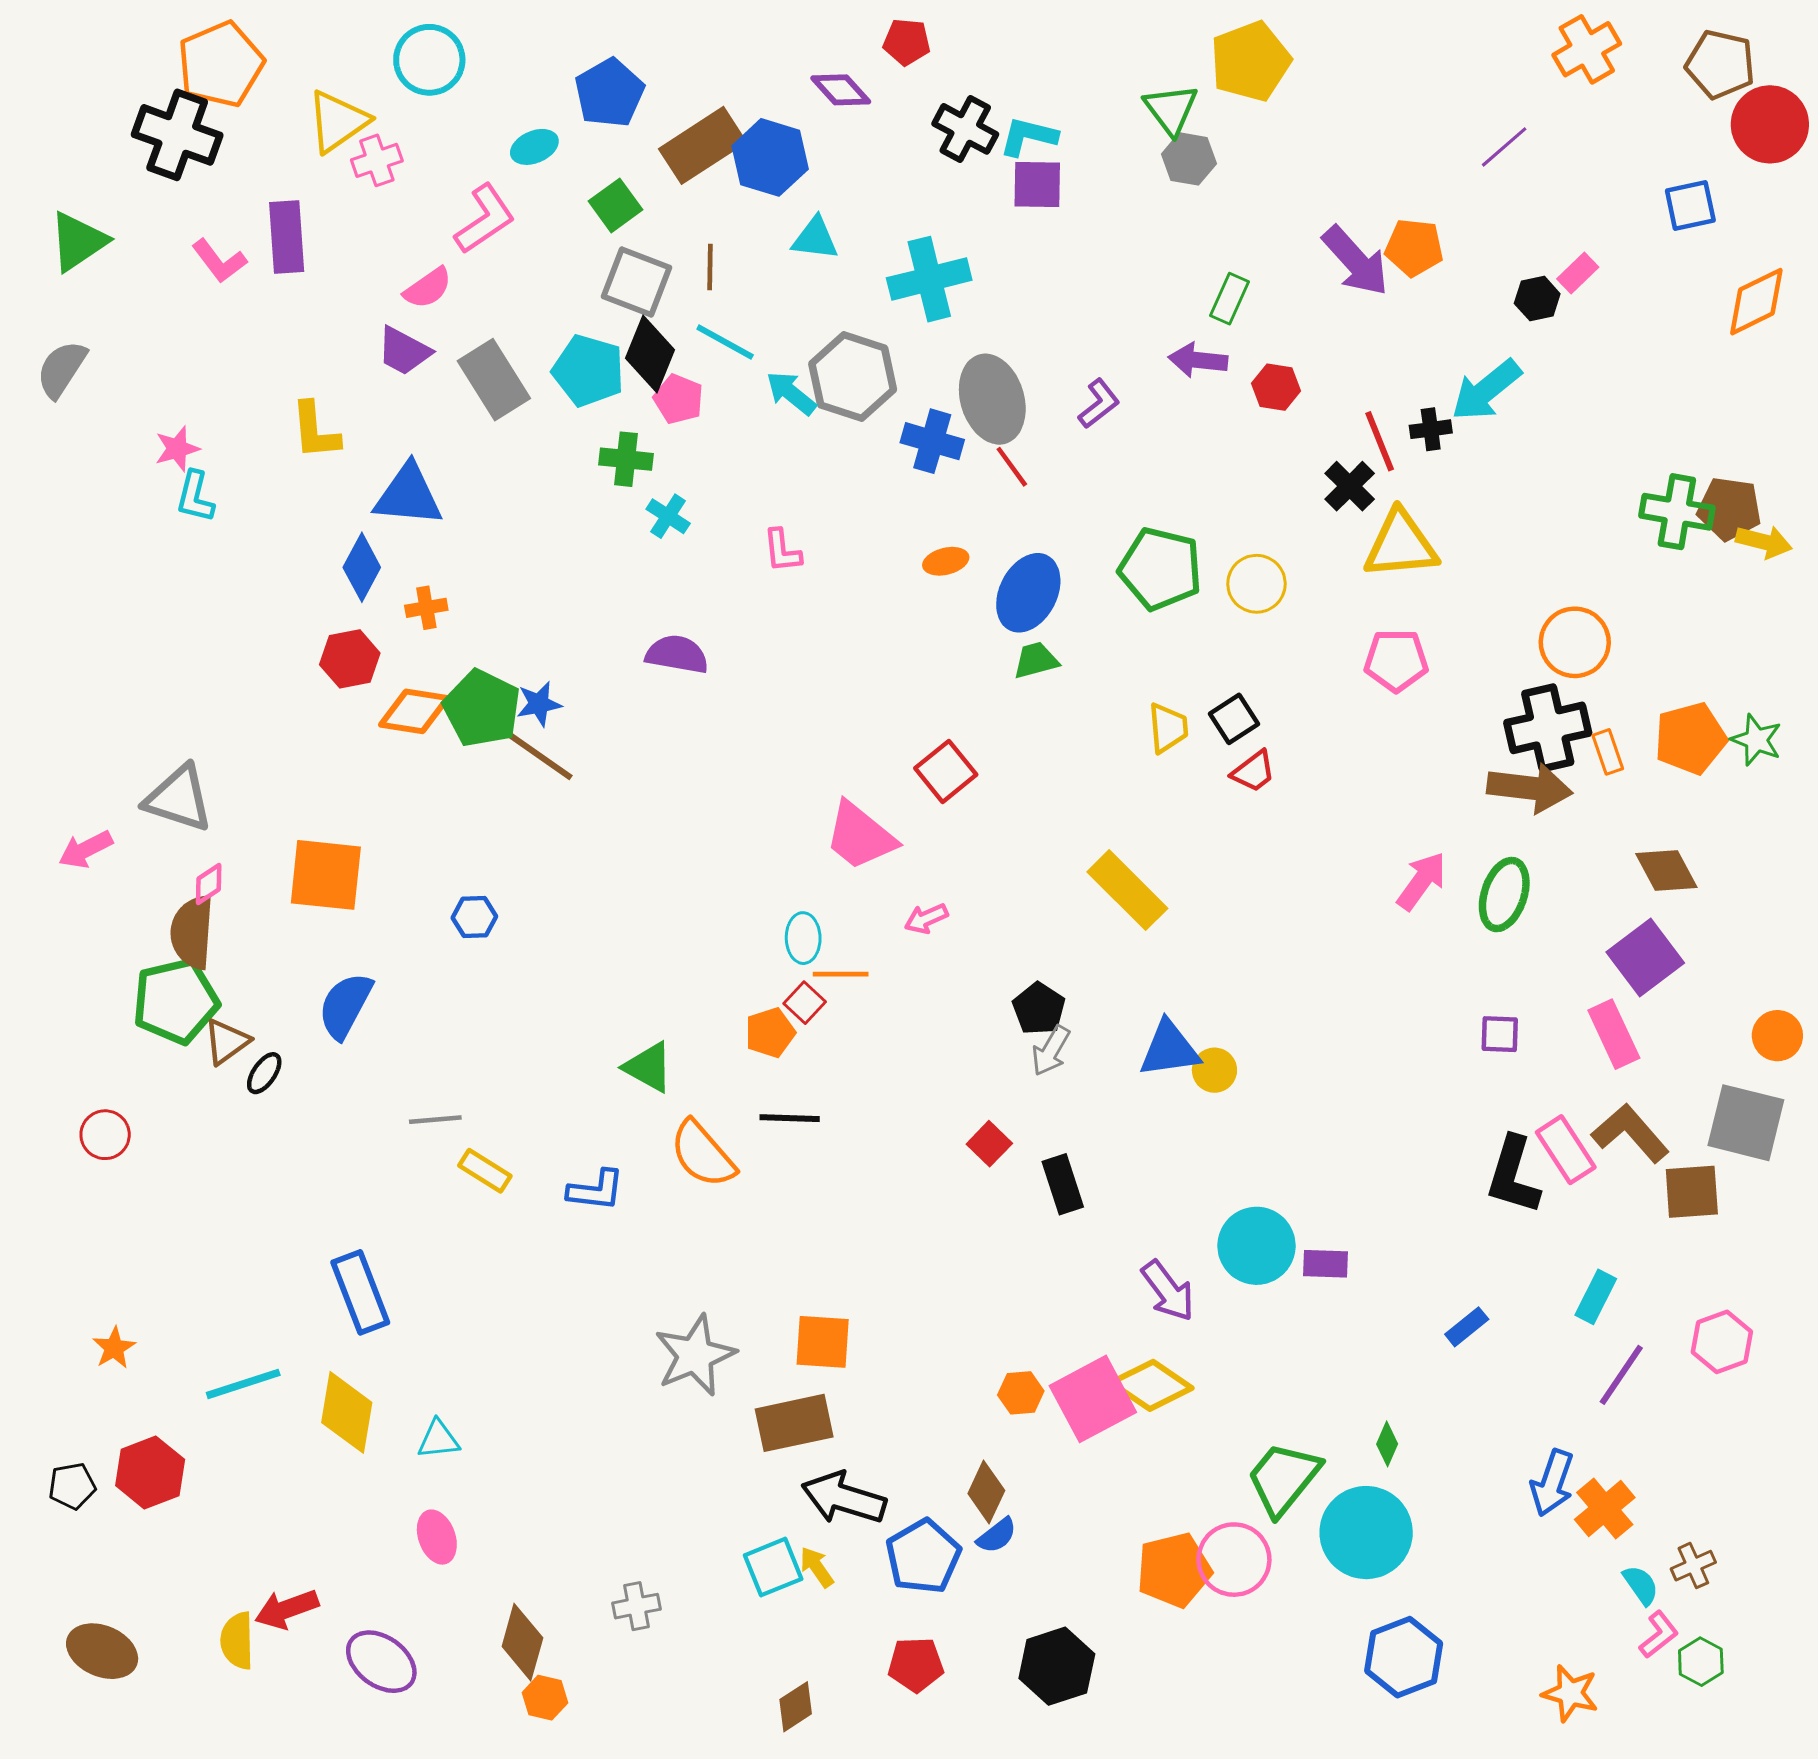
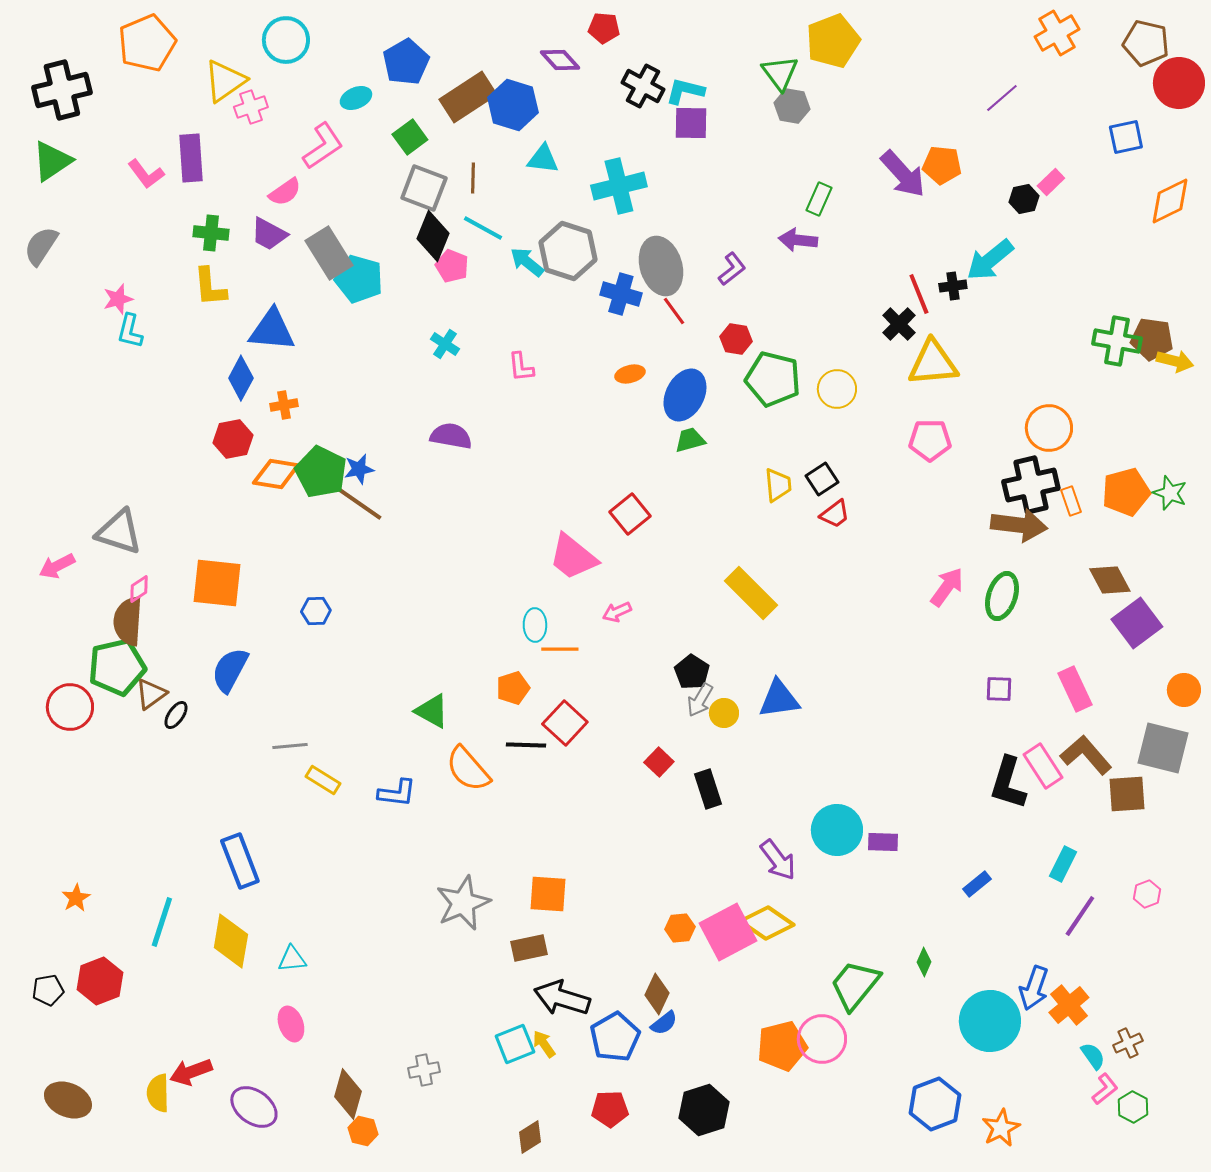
black cross: (177, 135) -> (62, 90), moved, turned -34
cyan pentagon: (588, 371) -> (359, 279), moved
red hexagon: (1276, 387) -> (736, 339), moved
green cross: (626, 459) -> (211, 233), moved
purple square: (1645, 958) -> (1137, 623), moved
red square: (805, 1003) -> (565, 723), moved, size x1.6
yellow circle: (1214, 1070) -> (724, 713), moved
red circle: (105, 1135) -> (70, 707), moved, size x1.4
pink hexagon: (1722, 1342) -> (1147, 894), size x0.7
cyan line: (243, 1384) -> (162, 922), turned -54
brown rectangle: (794, 1423) -> (529, 948), size x0.7
cyan circle: (1366, 1533) -> (990, 1021), moved
orange star: (1570, 1693) -> (1001, 1128), moved, turned 30

